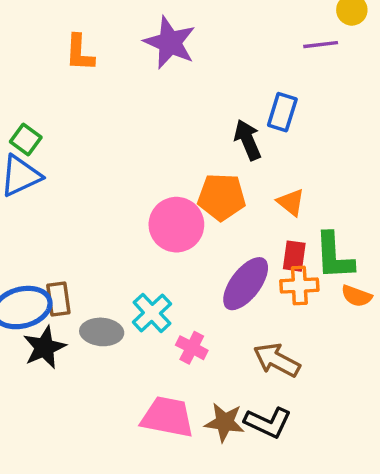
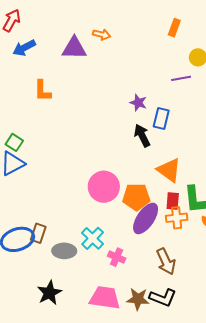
purple star: (170, 43) -> (138, 103), moved, size x0.6
orange pentagon: (222, 197) -> (136, 197), moved
orange triangle: (291, 202) -> (169, 170), size x1.5
brown rectangle: (58, 299) -> (38, 233), turned 30
black star: (44, 347) -> (49, 293), moved
brown arrow: (277, 360) -> (166, 261), turned -140

